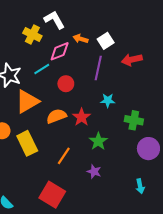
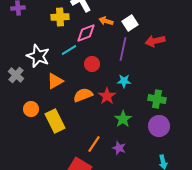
yellow cross: (32, 35) -> (60, 17), turned -30
cyan star: (108, 100) -> (124, 81), moved
orange triangle: (27, 101) -> (55, 81), size x0.7
purple circle: (148, 149) -> (159, 126), moved
orange line: (64, 156) -> (94, 144), moved

